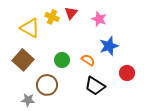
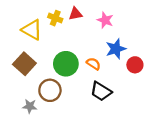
red triangle: (71, 13) -> (75, 14), turned 40
green circle: (62, 60) -> (66, 64), size x1.5
red circle: (127, 73) -> (135, 65), moved

